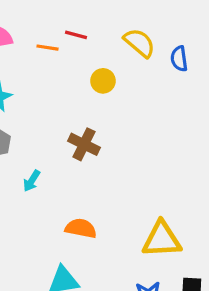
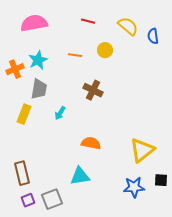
orange line: (47, 48) -> (75, 55), moved
yellow triangle: (162, 239) -> (142, 150), turned -36

